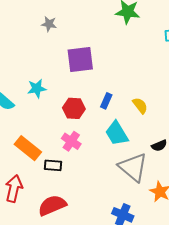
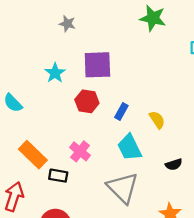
cyan star: (37, 88) -> (55, 73), moved, turned -30
red hexagon: (74, 108) -> (87, 101), moved
gray triangle: (133, 167) -> (123, 188), moved

